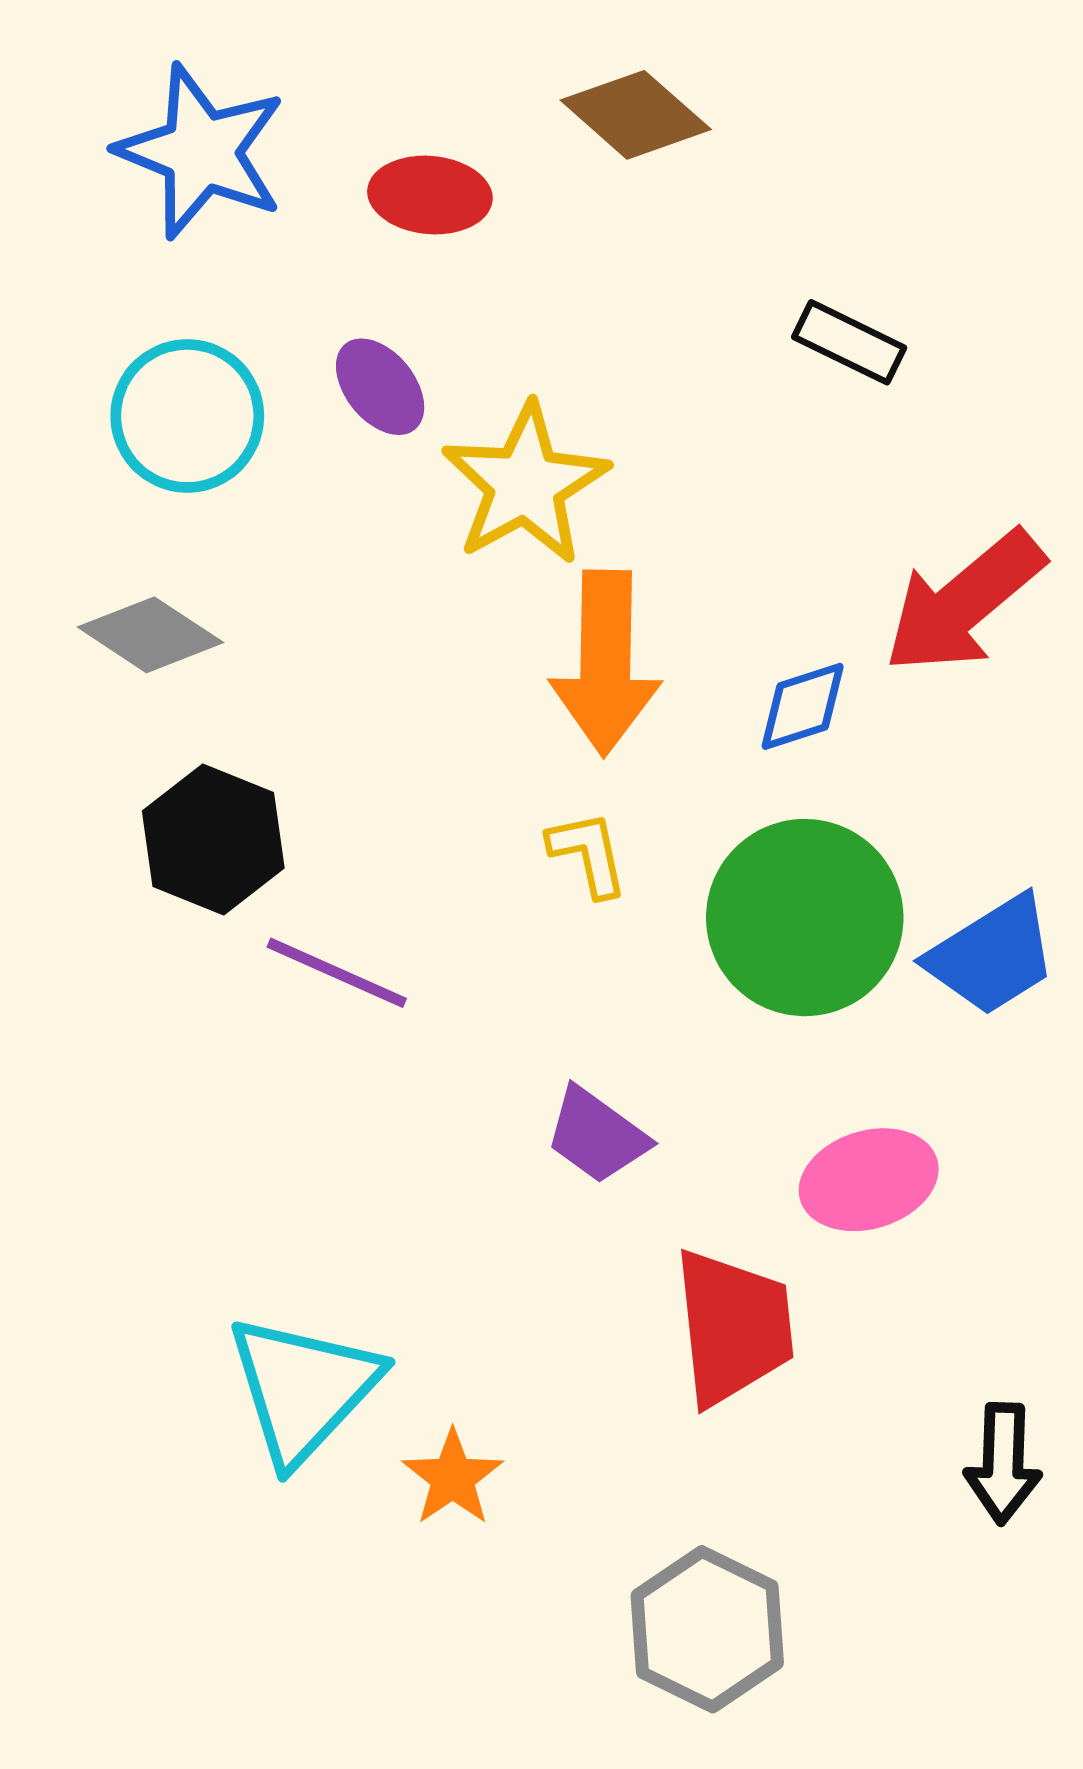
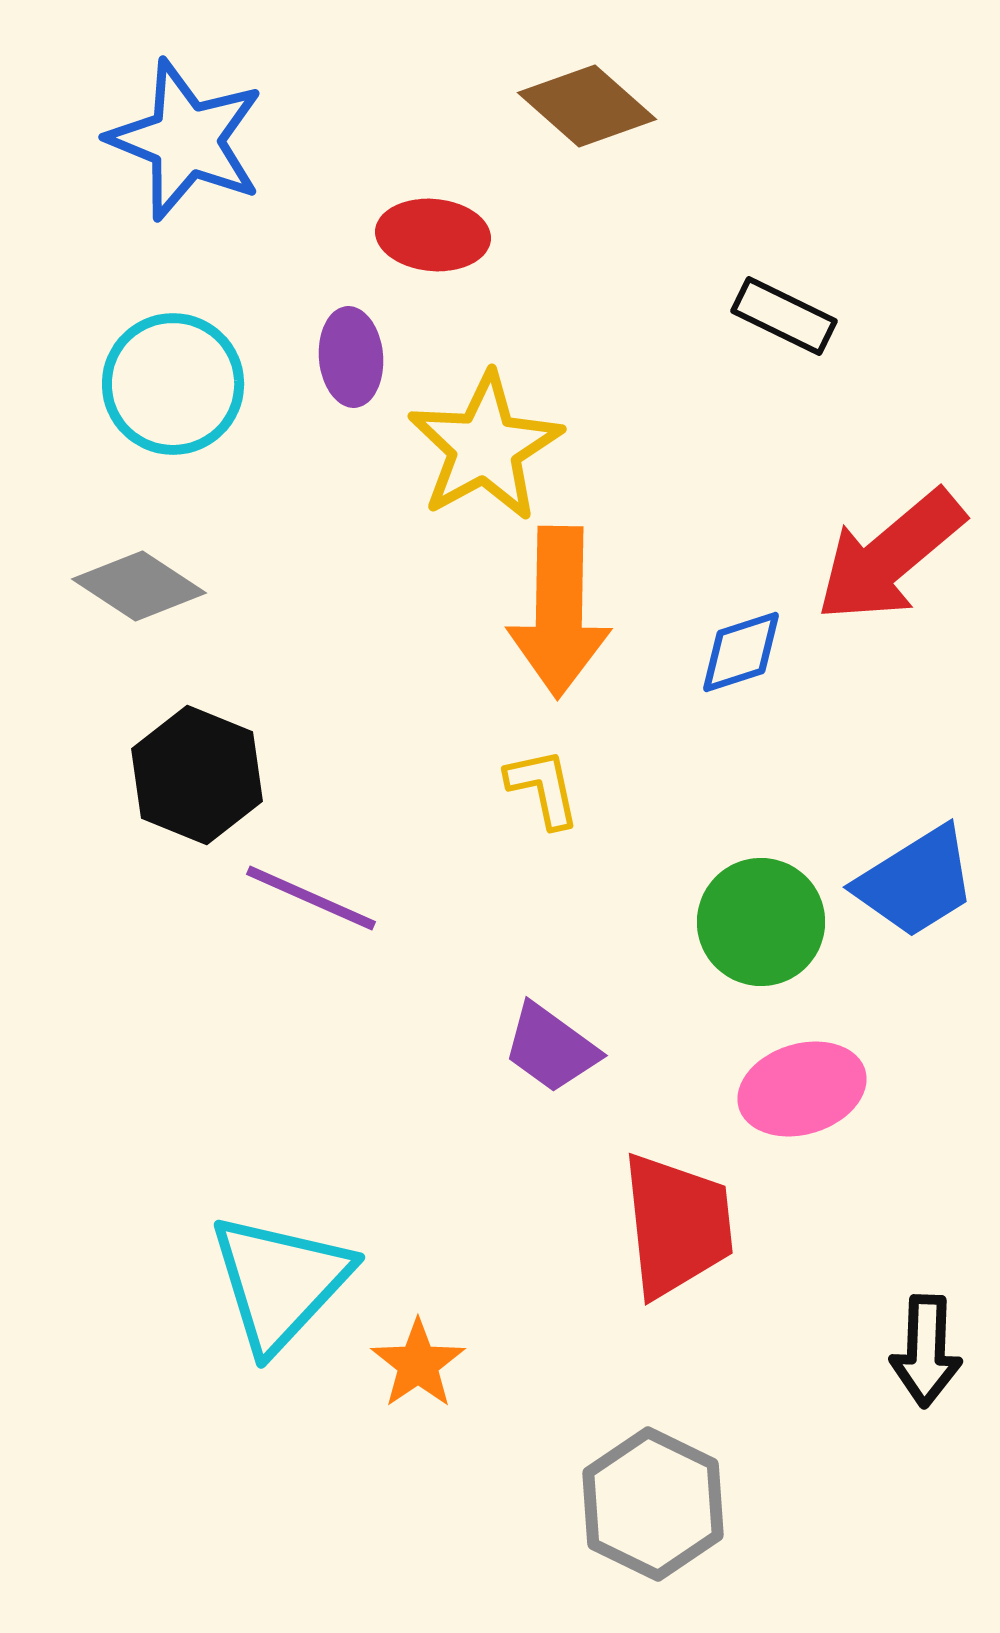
red ellipse: (430, 195) -> (433, 235), moved
purple ellipse: (380, 387) -> (351, 357), turned 34
green circle: (805, 918) -> (761, 922), moved, size x0.7

